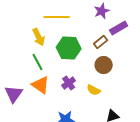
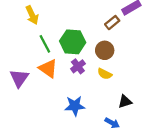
yellow arrow: (39, 37) -> (32, 15), moved
green hexagon: (69, 48) -> (73, 42), moved
brown circle: (104, 65) -> (105, 50), moved

